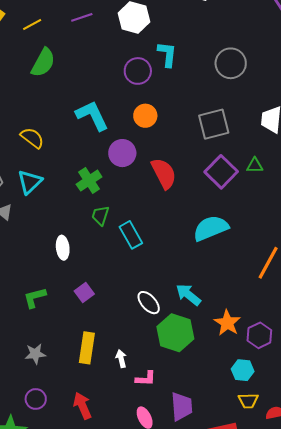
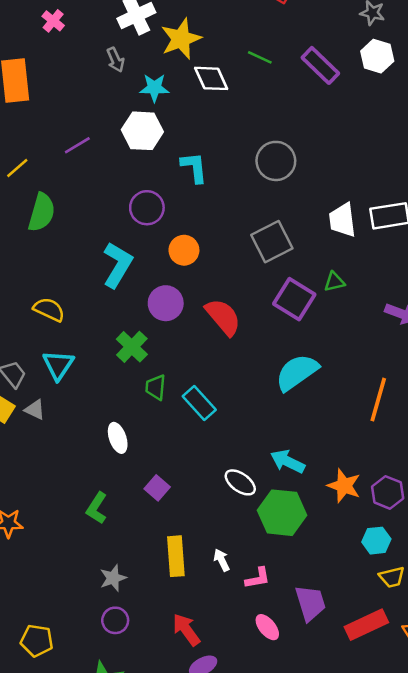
purple circle: (138, 71) -> (147, 208), moved
cyan L-shape: (92, 116) -> (118, 265), turned 69
green L-shape: (35, 298) -> (97, 508), turned -30
purple circle: (36, 399) -> (115, 620), moved

